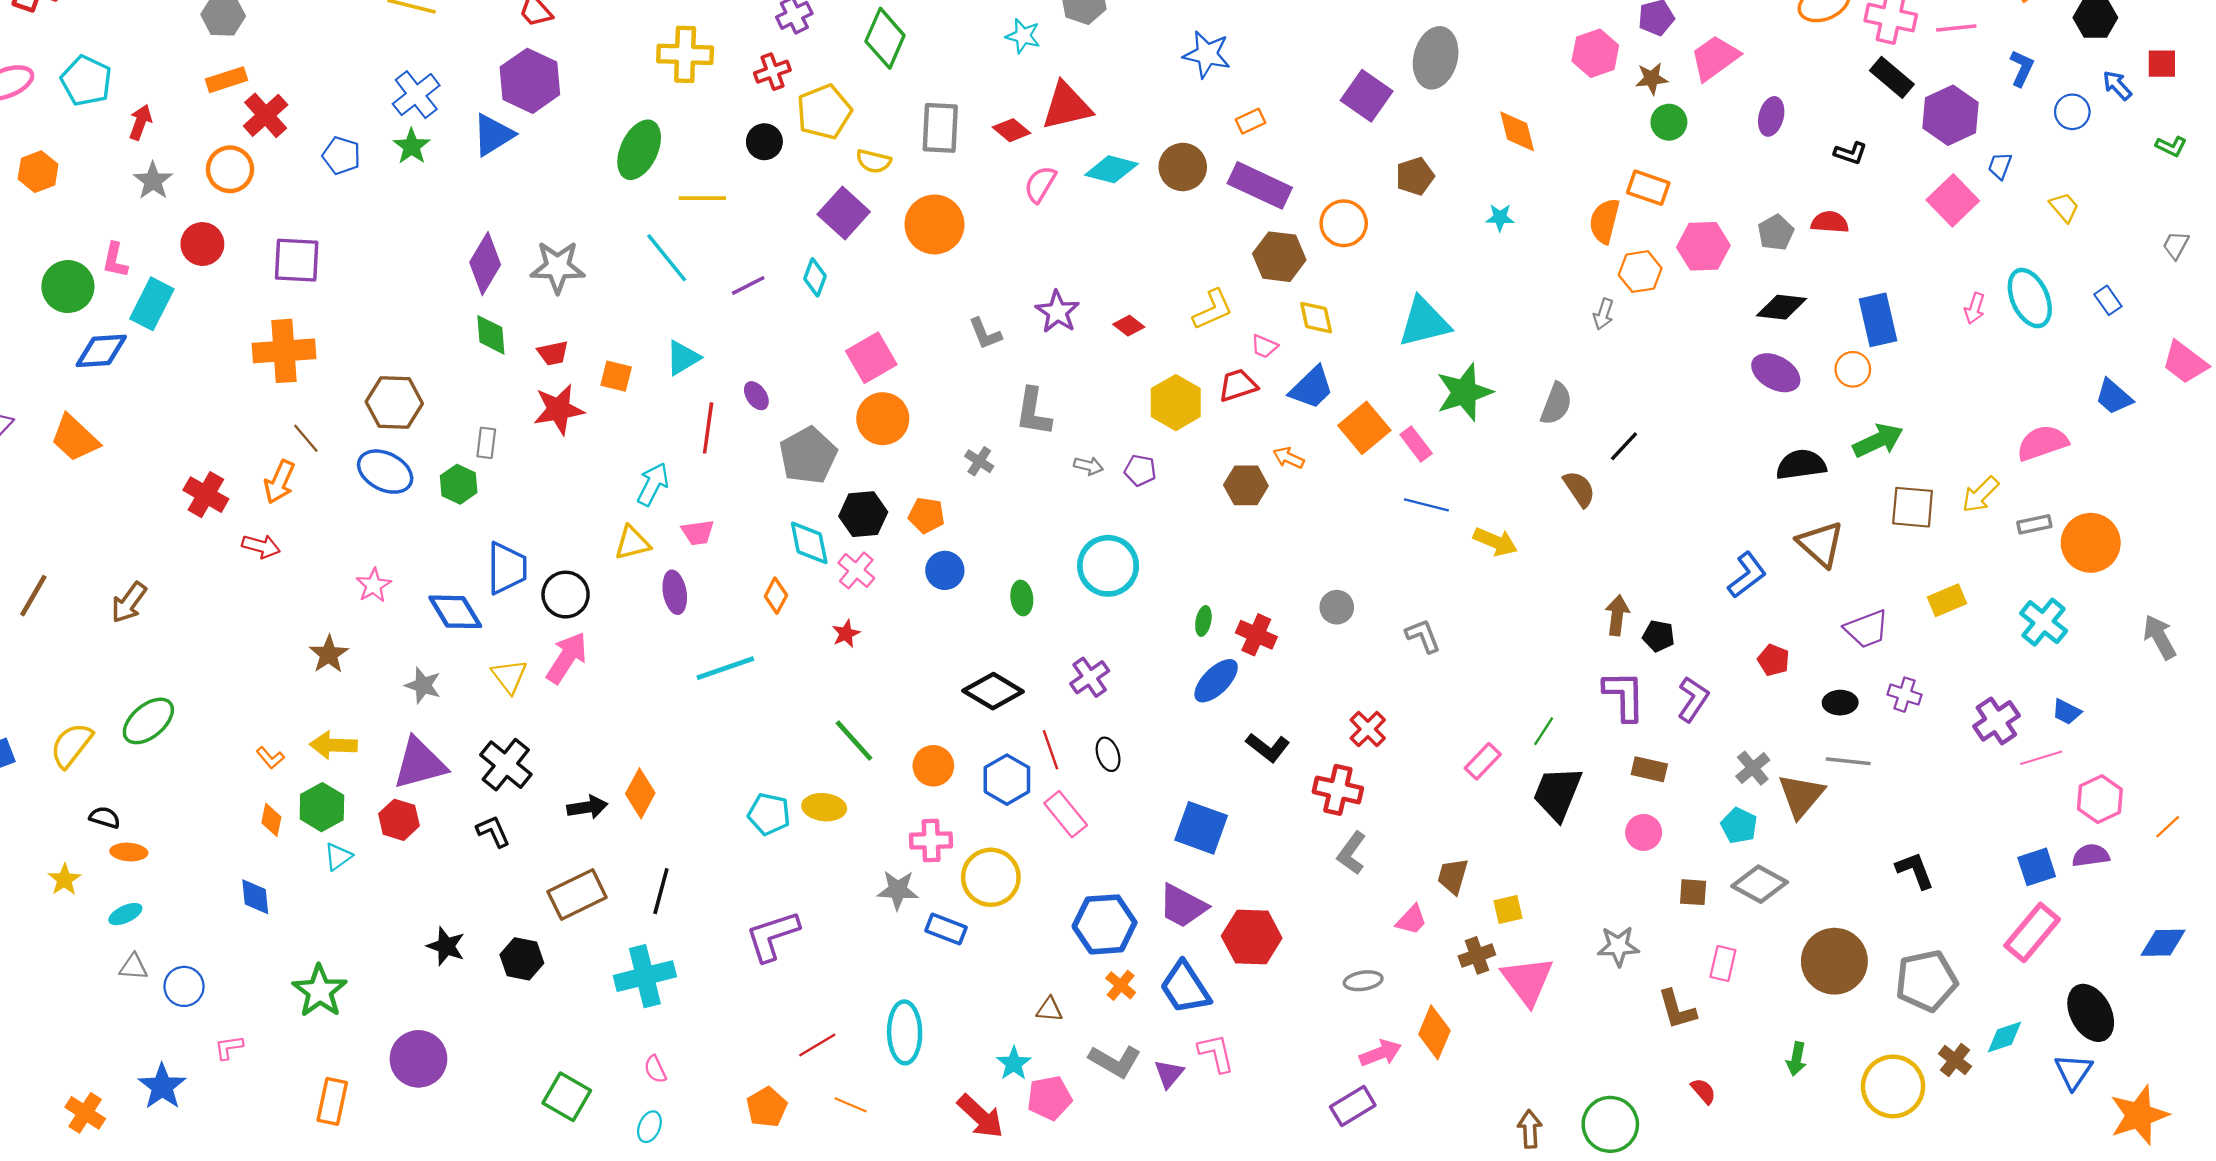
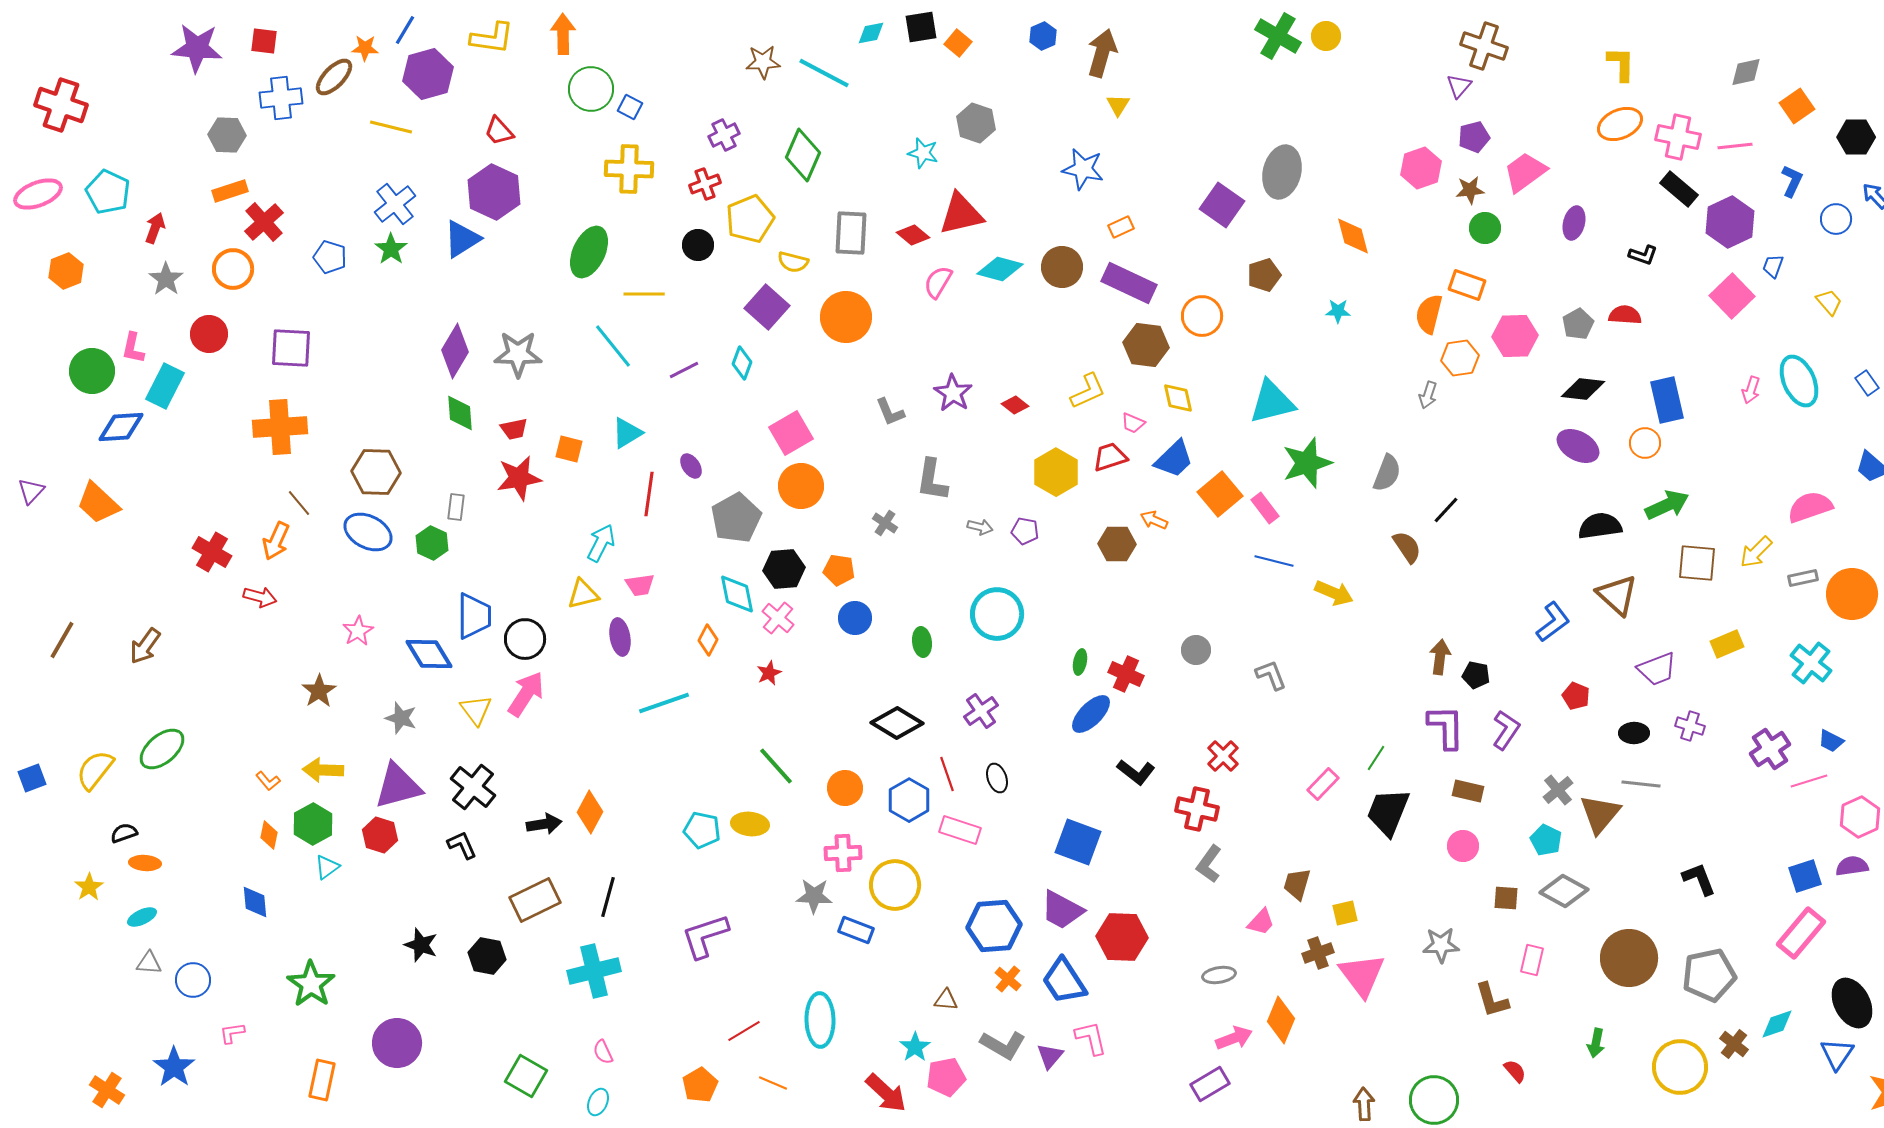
pink rectangle: (1066, 814) -> (960, 830), turned -33
black semicircle: (105, 818) -> (124, 833), turned -36

